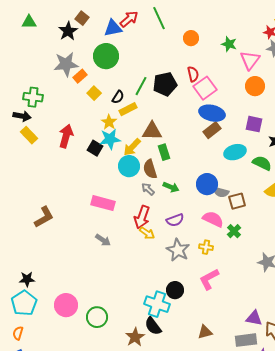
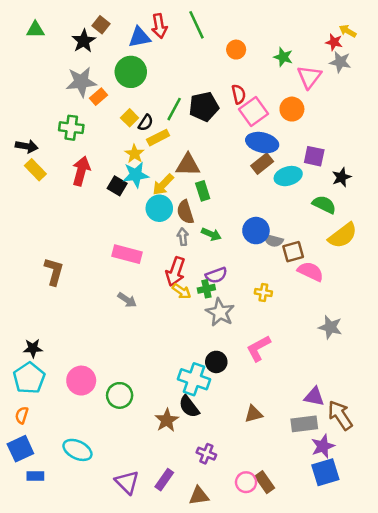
red arrow: (129, 19) -> (159, 26), turned 120
orange circle: (255, 86) -> (292, 109), moved
yellow square: (94, 93) -> (130, 118), moved
green cross: (33, 97) -> (71, 128), moved
cyan ellipse: (235, 152) -> (288, 176), moved
gray arrow: (148, 189) -> (183, 237), turned 40
brown L-shape: (44, 217) -> (54, 271), turned -45
pink semicircle: (213, 219) -> (310, 271), moved
green cross: (234, 231) -> (206, 289), moved, turned 32
yellow cross: (206, 247) -> (263, 293), moved

